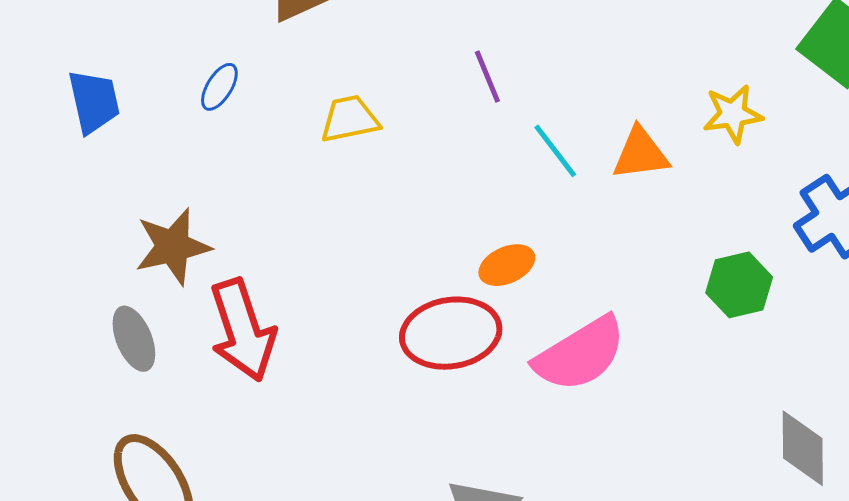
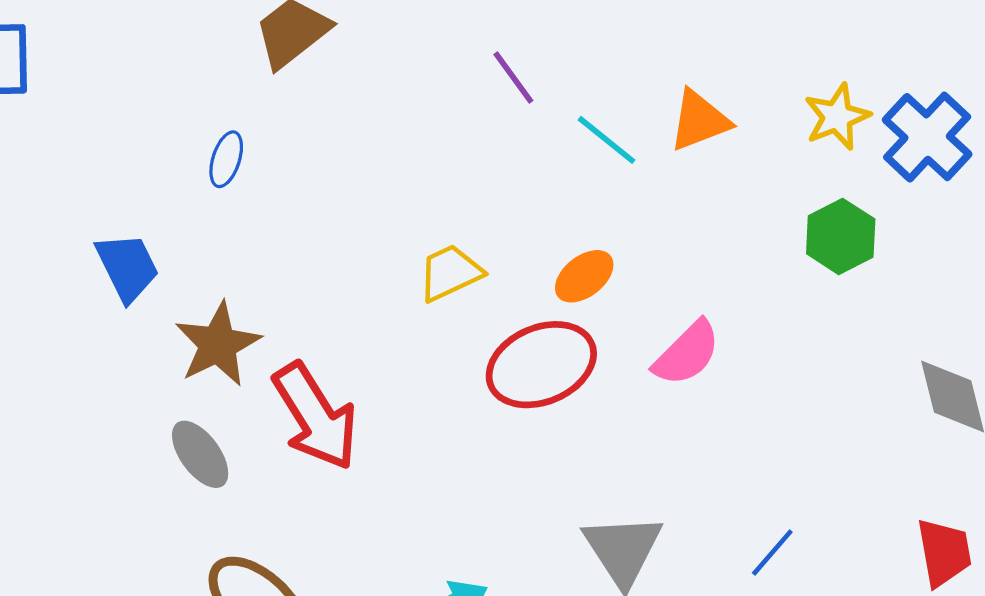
blue trapezoid: (94, 102) -> (127, 267), moved
yellow star: (733, 114) -> (837, 117), moved
yellow trapezoid: (350, 119) -> (450, 273), moved
pink semicircle: (580, 354) -> (687, 353), size x0.7

